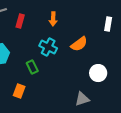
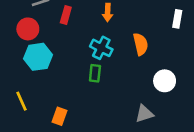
orange semicircle: (79, 44) -> (141, 44), turned -66
green rectangle: (32, 67) -> (95, 73), moved, turned 32
orange rectangle: (19, 91) -> (60, 116), moved

